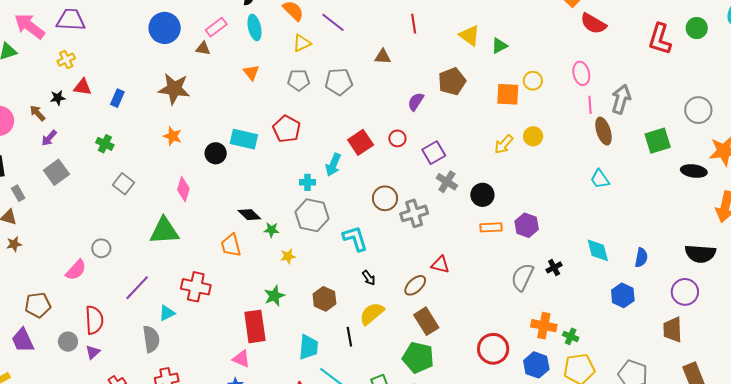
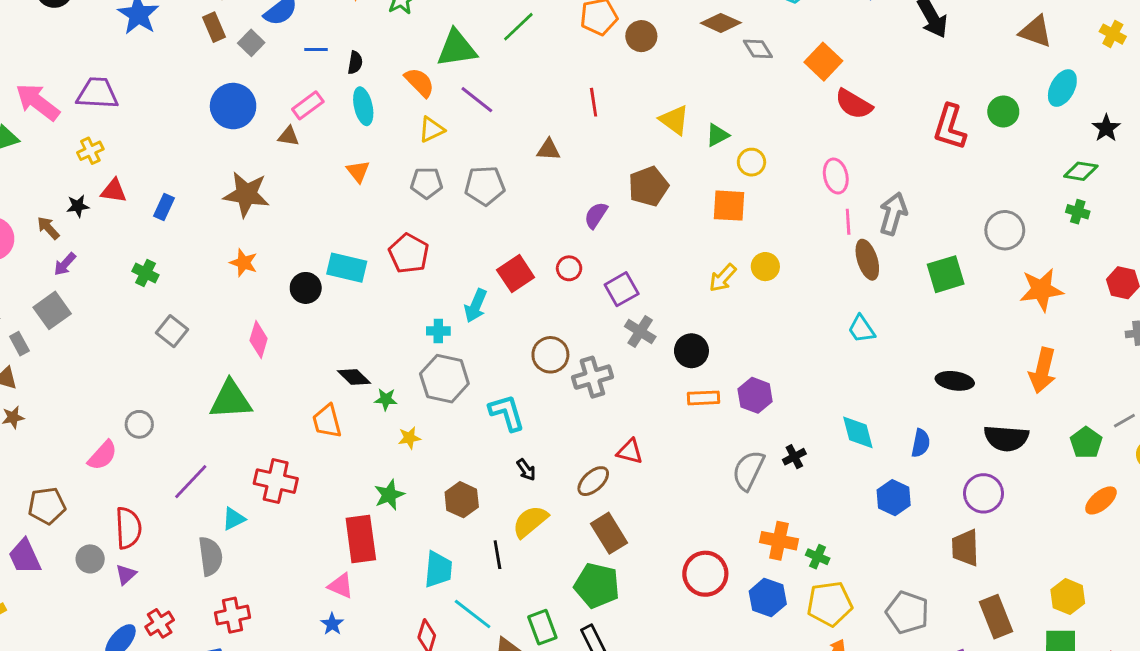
yellow circle: (533, 81) -> (751, 162), moved
black ellipse: (694, 171) -> (955, 381), moved
gray square: (56, 172) -> (52, 310), moved

